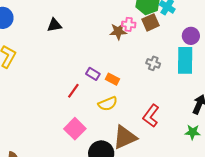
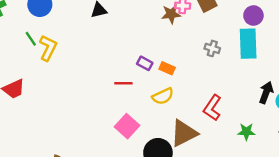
red line: (73, 91) -> (123, 83), turned 56
green star: (193, 132) -> (246, 132), moved

